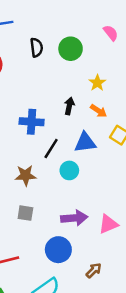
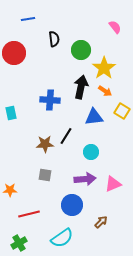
green circle: (71, 49) -> (81, 50), moved
yellow star: (97, 83) -> (104, 68), size x1.6
black arrow: (69, 106) -> (81, 87), size x1.6
black line: (51, 149) -> (66, 136), moved
cyan circle: (69, 170) -> (91, 152), moved

